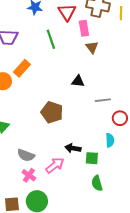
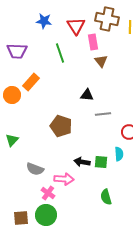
gray line: (103, 100) -> (103, 114), moved
green square: (92, 158) -> (101, 162), moved
pink arrow: (55, 165) -> (64, 179), turned 42
pink cross: (29, 175) -> (48, 193), moved

